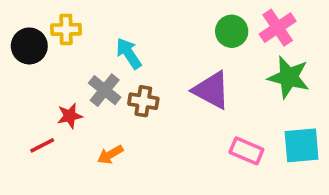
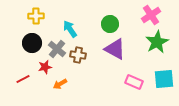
green circle: (232, 31) -> (110, 24), moved
black circle: (29, 46) -> (32, 43), moved
green star: (289, 77) -> (157, 42), turned 30
red star: (70, 116) -> (45, 67), moved

